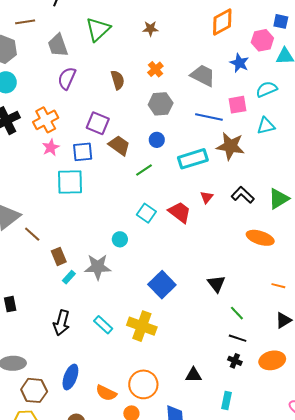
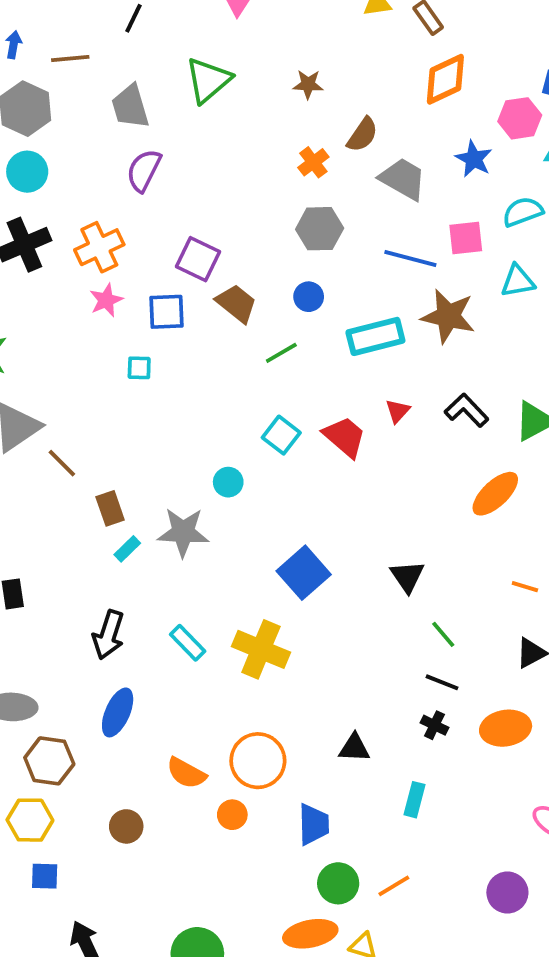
brown semicircle: (118, 80) -> (362, 135), moved, turned 48
cyan square: (70, 182) -> (139, 368), size x0.5
orange ellipse: (260, 238) -> (495, 494), turned -64
blue ellipse: (70, 377) -> (118, 712), moved

